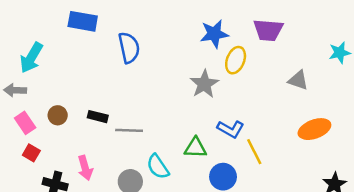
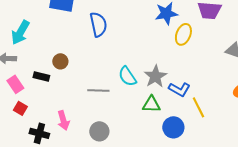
gray star: (204, 84) -> (155, 76), moved
brown circle: (58, 115) -> (60, 61), moved
black rectangle: (98, 117) -> (41, 76), moved
cyan semicircle: (158, 167) -> (127, 76), moved

